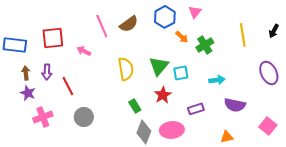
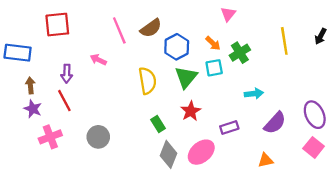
blue hexagon: (165, 17) -> (177, 47), moved
red square: (53, 38) -> (57, 25), moved
purple arrow: (47, 72) -> (67, 74), moved
cyan square: (181, 73) -> (214, 68), moved
purple ellipse: (269, 73) -> (315, 115), moved
red line: (68, 86) -> (64, 101), moved
purple semicircle: (235, 105) -> (275, 123), turned -60
pink ellipse: (172, 130) -> (201, 152), turned -35

